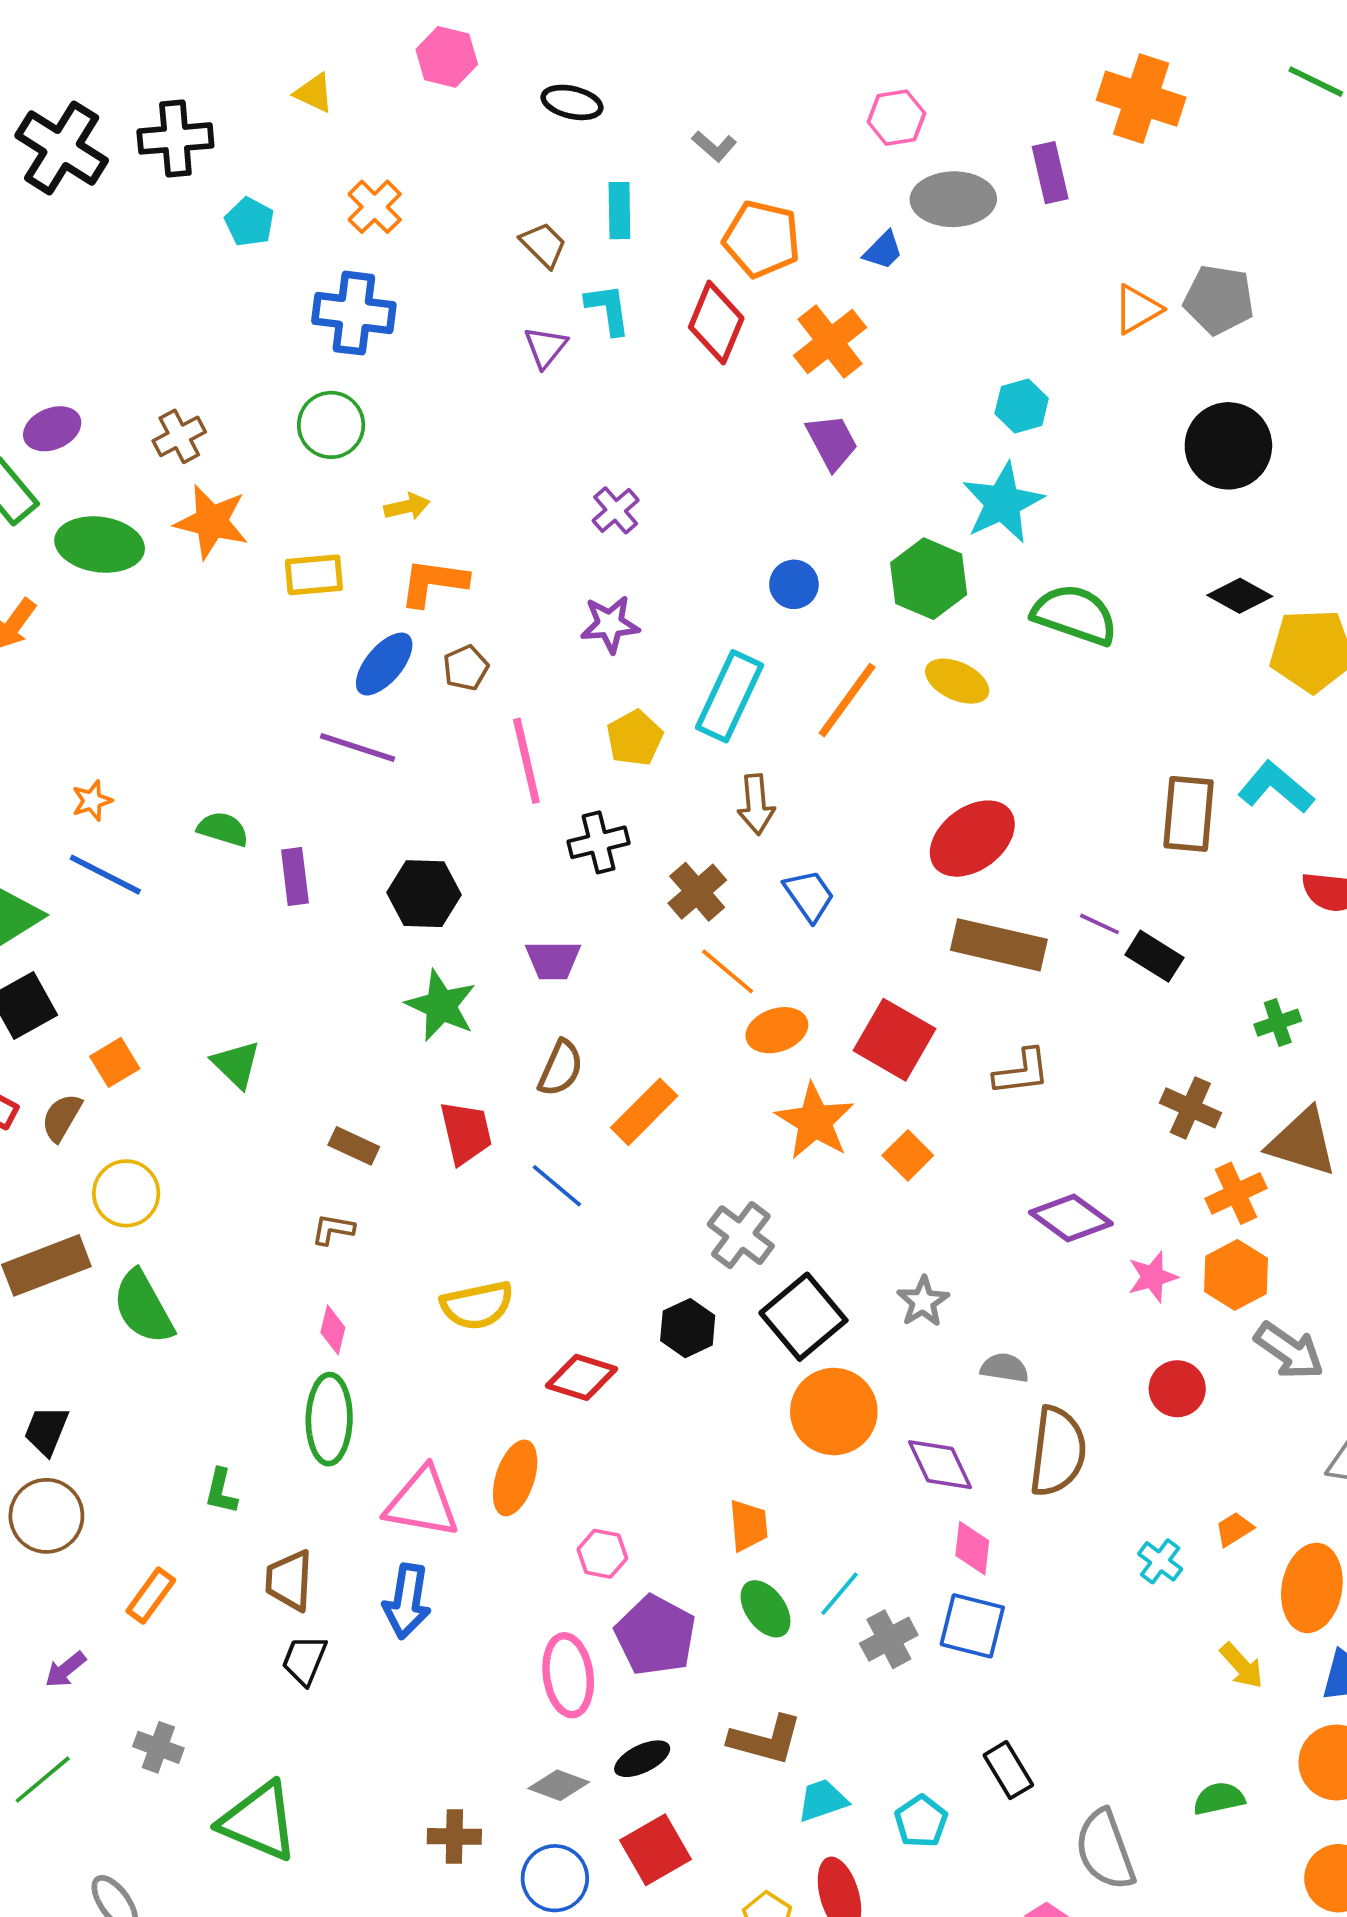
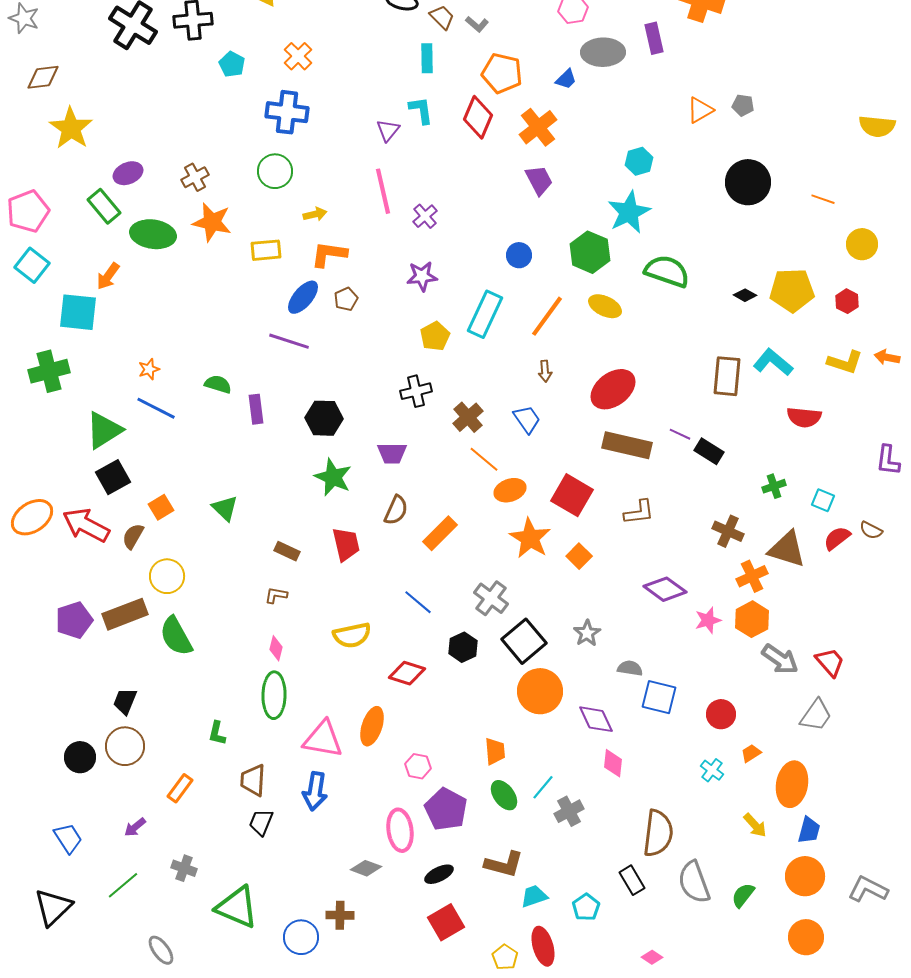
brown trapezoid: (544, 245) -> (442, 17), moved
gray pentagon: (1219, 300) -> (743, 105), size x0.6
black diamond: (1240, 596) -> (745, 295), moved, size x0.7
pink line: (526, 761) -> (383, 191), moved
brown arrow: (756, 804) -> (545, 371), moved, size x0.7
blue line: (557, 1186) -> (418, 602), moved
red circle: (1177, 1389) -> (721, 714), moved
brown semicircle: (1058, 1451) -> (658, 833), moved
blue square: (972, 1626) -> (659, 697), moved
gray diamond: (559, 1785) -> (366, 868), moved
green semicircle: (1219, 1799) -> (743, 895), turned -40
gray semicircle: (1105, 1850) -> (694, 882), moved
blue circle: (555, 1878) -> (301, 937), moved

